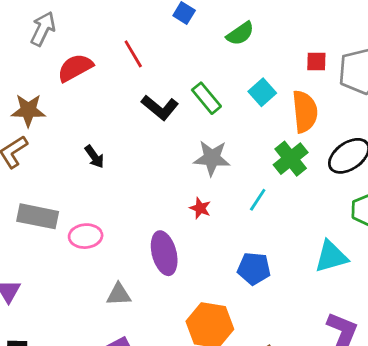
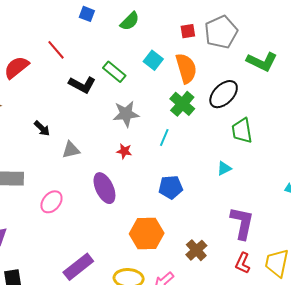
pink ellipse: (86, 236) -> (51, 202), moved, turned -35
cyan triangle: (331, 257) -> (224, 168), size x0.6
gray triangle: (119, 295) -> (71, 150), moved

